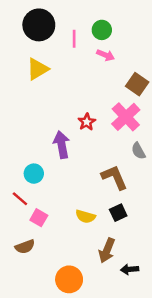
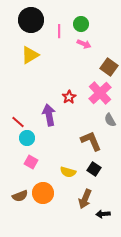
red line: (20, 199) -> (18, 122), moved
black square: (118, 213) -> (94, 169), turned -32
pink square: (39, 218) -> (31, 162), moved
orange circle: (69, 279) -> (43, 193), moved

